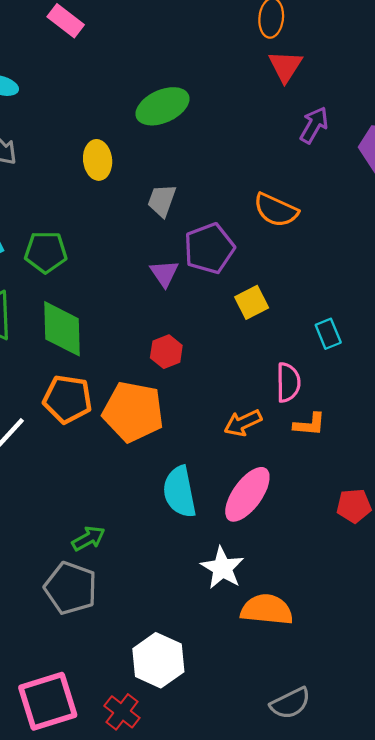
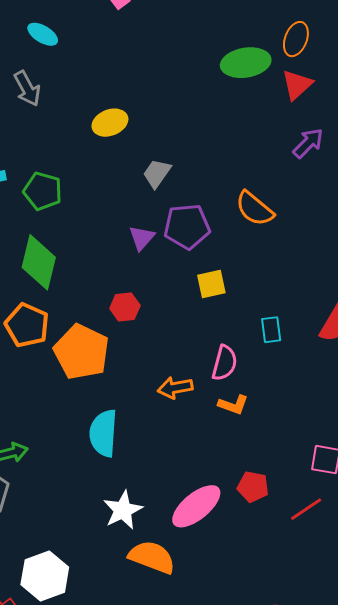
green ellipse: (163, 106) -> (246, 63), moved
yellow ellipse: (98, 160) -> (110, 123), turned 60
pink ellipse: (247, 494) -> (196, 506), moved

